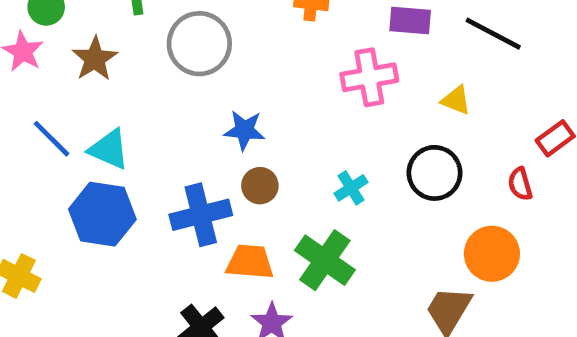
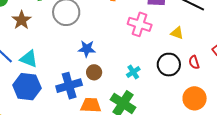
pink cross: (369, 77) -> (140, 24), turned 30
red semicircle: (520, 184) -> (194, 62), moved

